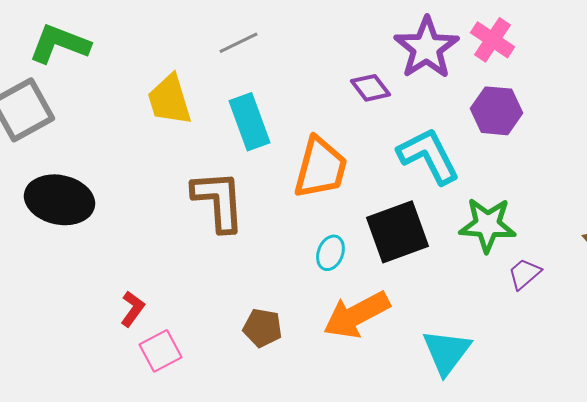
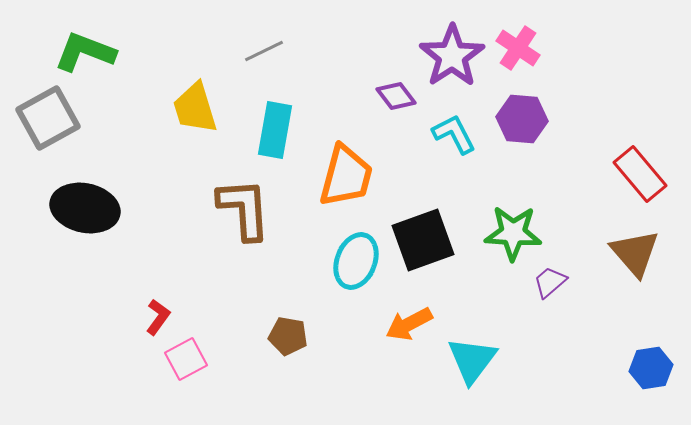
cyan rectangle: (249, 122) -> (275, 130), turned 30
cyan L-shape: (428, 156) -> (454, 134), moved, size x0.7
cyan ellipse: (330, 253) -> (356, 261), size x1.6
orange arrow: (356, 315) -> (409, 324), moved, size x0.7

